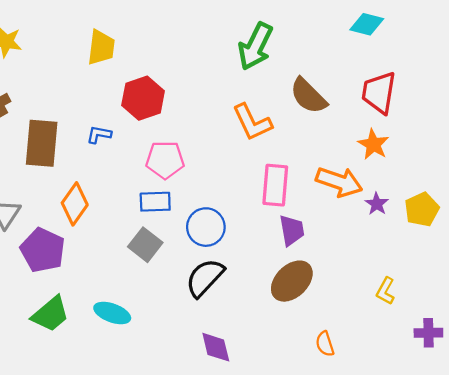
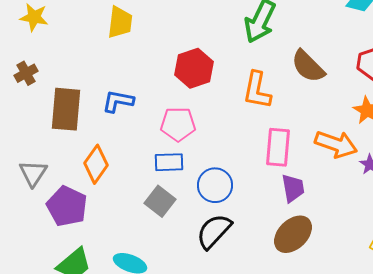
red hexagon: (143, 98) -> (194, 68), moved
orange L-shape: (252, 122) -> (257, 90), turned 36
blue L-shape: (99, 134) -> (118, 101), size x1.4

